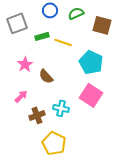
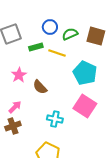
blue circle: (50, 10) -> (50, 27), moved
green semicircle: (76, 13) -> (70, 34), moved
brown cross: (37, 115) -> (13, 126), moved

